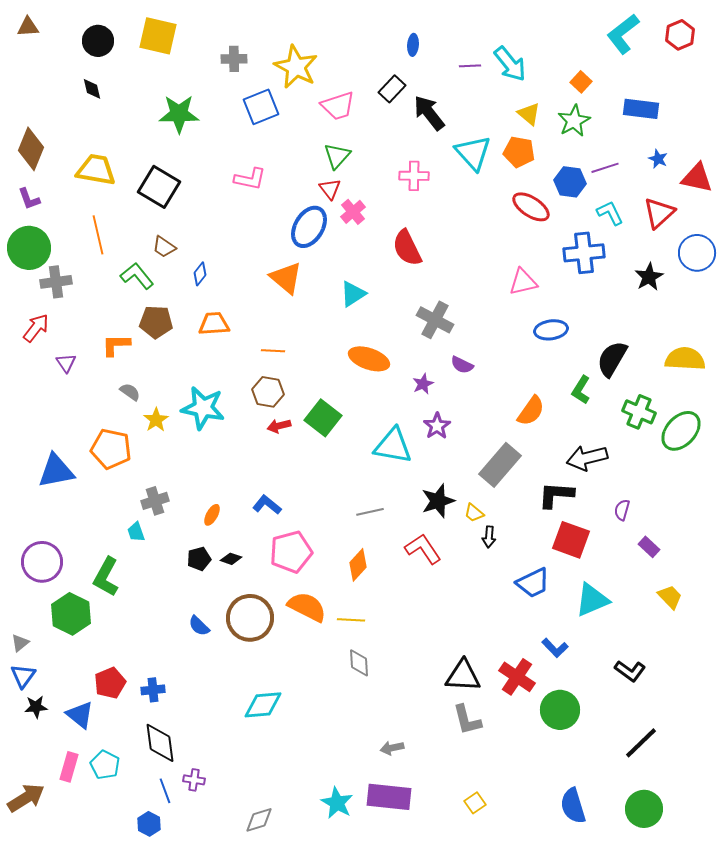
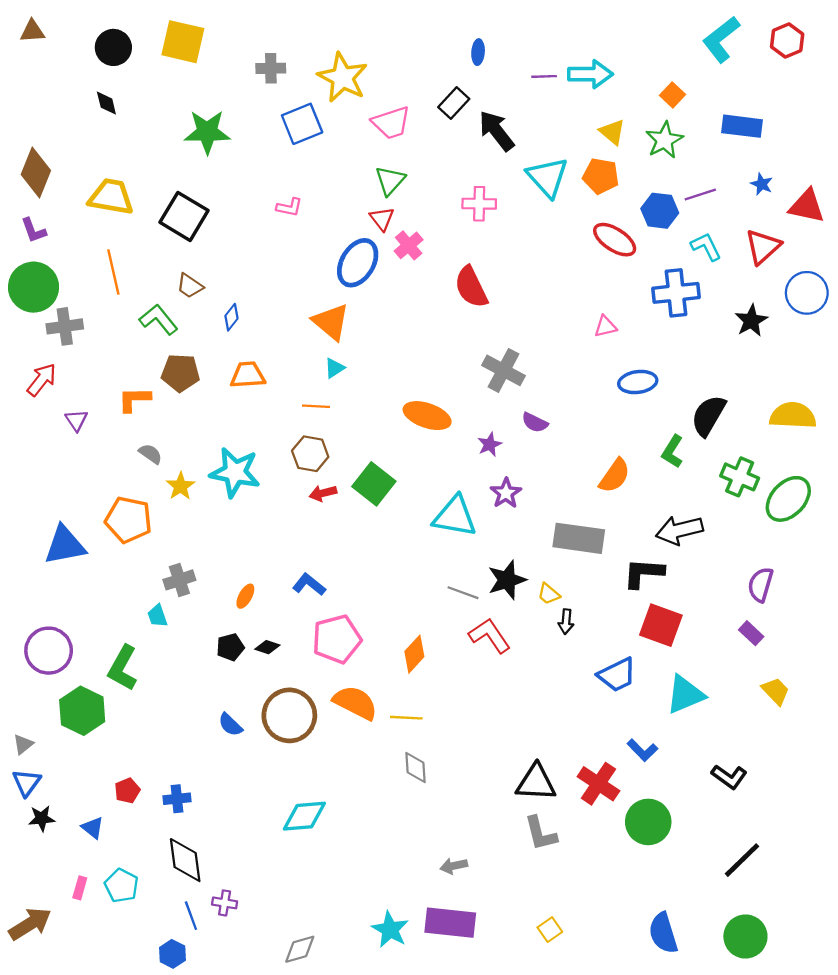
cyan arrow: (510, 64) -> (590, 74), turned -51
pink L-shape: (250, 179) -> (289, 207), size x0.7
pink triangle: (523, 282) -> (605, 326), size x0.7
cyan triangle: (353, 294) -> (334, 368), moved, size x0.7
gray rectangle: (500, 465) -> (579, 538), turned 57
purple semicircle: (622, 510) -> (760, 585), moved, size x1.4
gray line: (370, 512) -> (463, 593), moved, turned 32
red pentagon: (110, 683) -> (127, 791), size x0.7
blue triangle: (80, 715) -> (93, 828), size x0.7
pink rectangle: (69, 767) -> (80, 888), size x0.7

